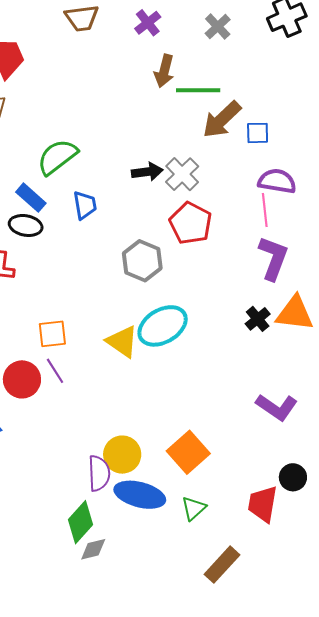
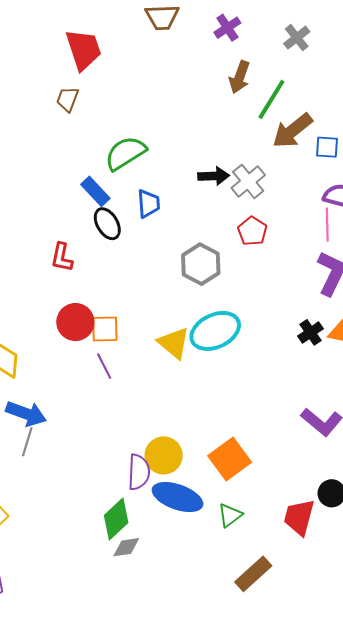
green line: (198, 90) -> (271, 99), turned -63
red pentagon: (191, 223) -> (252, 231), size x0.7
black ellipse: (26, 225) -> (107, 224), moved, turned 44
red circle: (22, 379) -> (75, 322), moved

